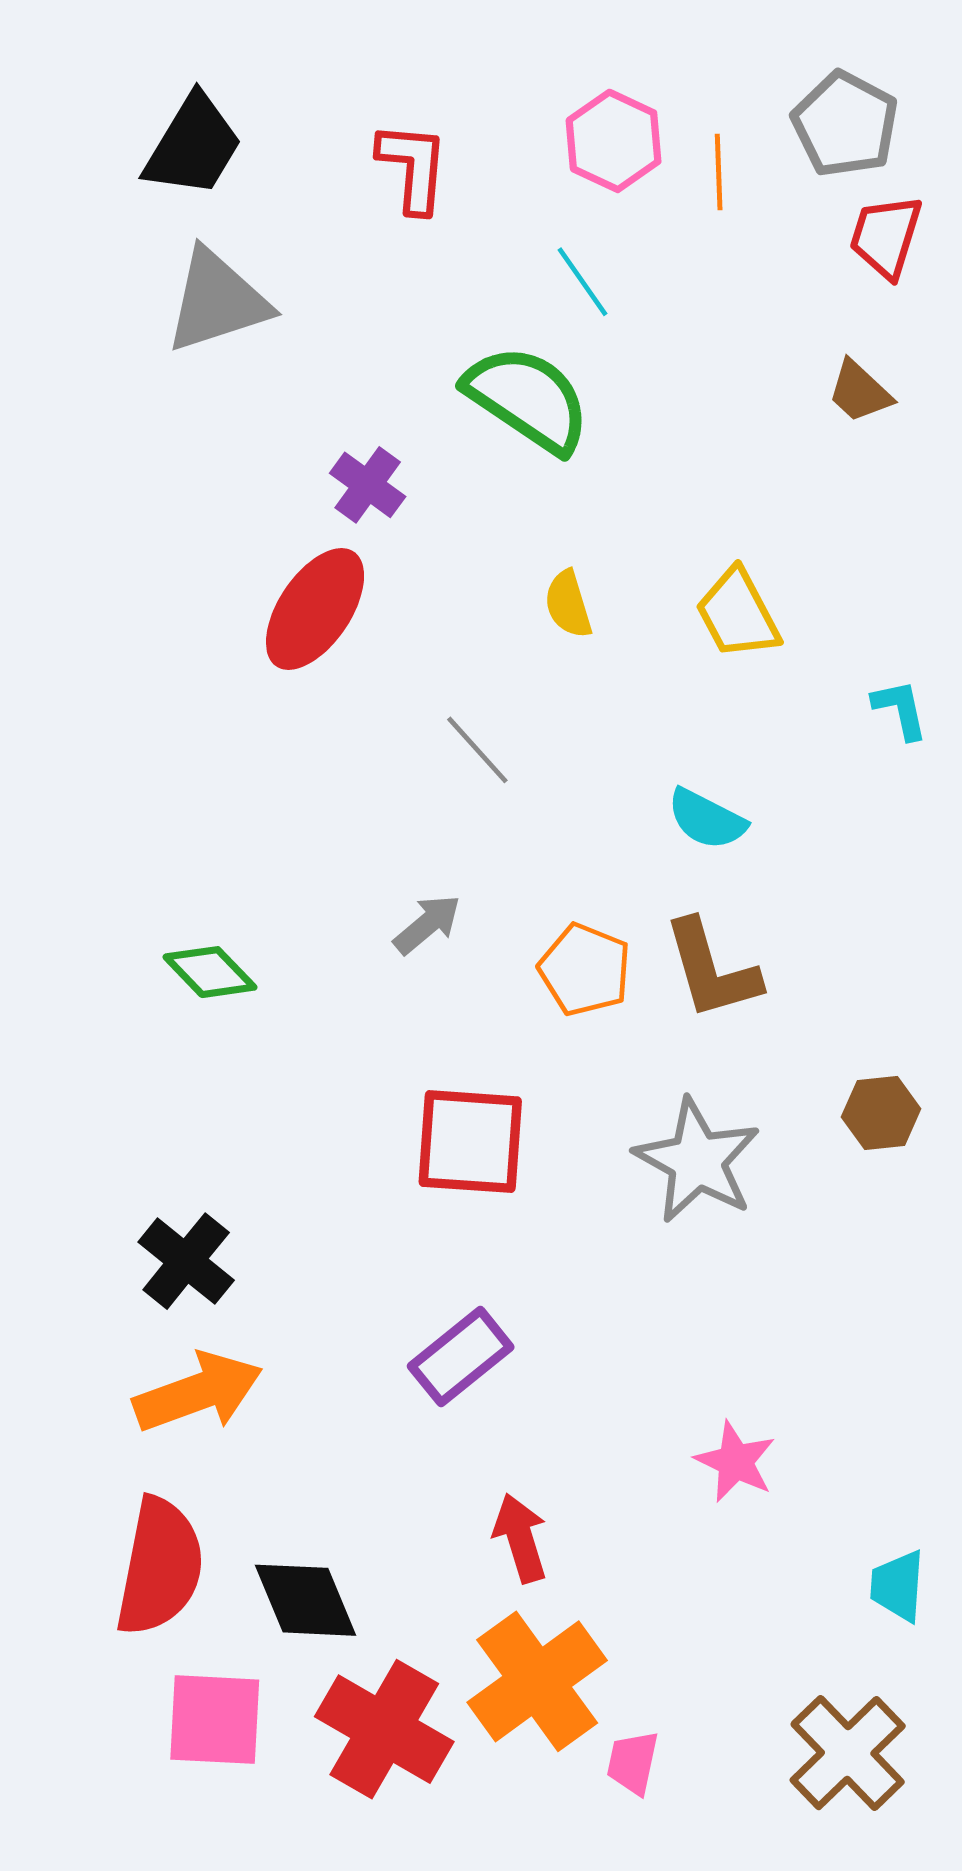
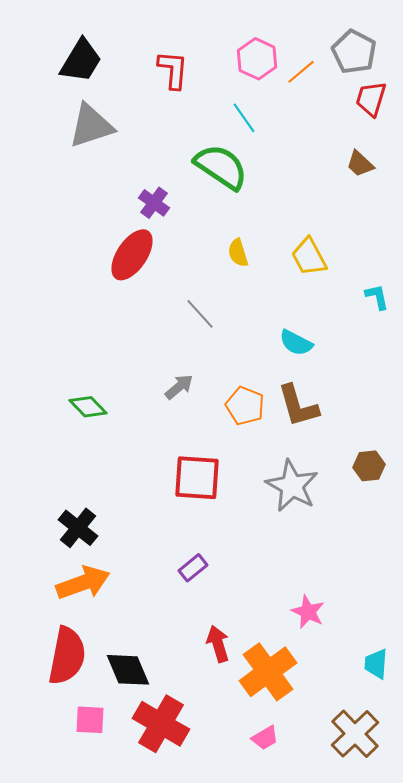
orange line: (719, 172) -> (301, 72), turned 52
purple rectangle: (461, 1357) -> (193, 568), size x0.7
orange cross: (537, 1681) -> (268, 672), moved
pink square: (215, 1720) -> (90, 720), size x0.7
pink trapezoid: (633, 1763) -> (265, 738), turned -132

